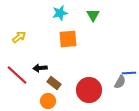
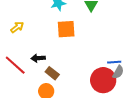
blue line: (129, 73) -> (114, 62), moved
red circle: (89, 90) -> (103, 80), moved

